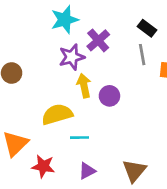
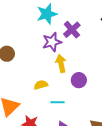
purple circle: (109, 96) -> (79, 80), moved
yellow semicircle: (57, 114) -> (41, 85), size x0.6

